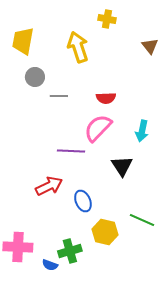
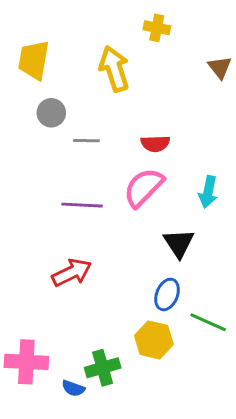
purple line: (71, 151) -> (82, 205), moved
blue ellipse: (83, 201) -> (167, 294), moved, turned 45

